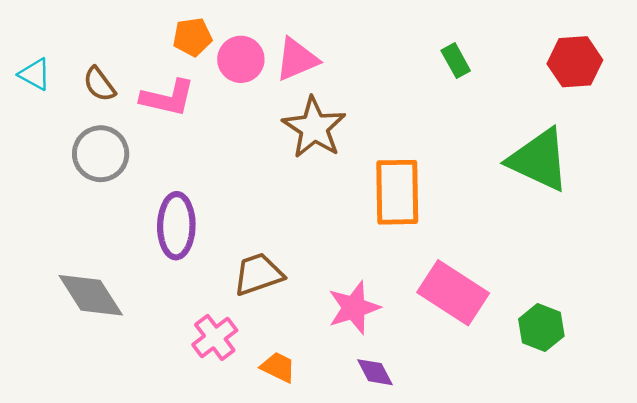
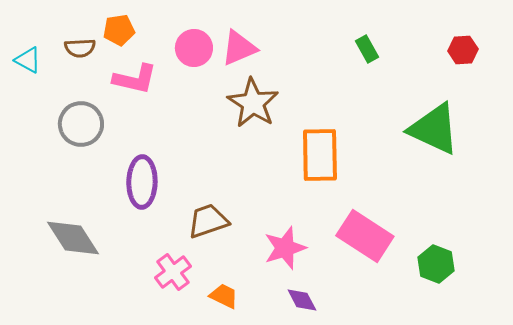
orange pentagon: (192, 37) -> (119, 30), moved
red hexagon: (575, 62) -> (463, 50), size x0.7
brown semicircle: (99, 84) -> (80, 48), moved, turned -56

